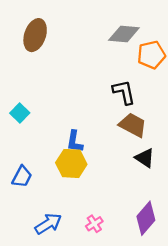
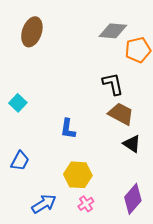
yellow hexagon: (71, 163) -> (78, 175), moved

